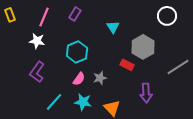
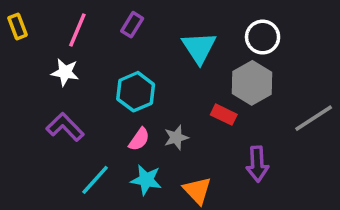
white circle: (167, 16) -> (263, 37), moved
cyan triangle: (113, 27) -> (199, 48), size x1.5
purple L-shape: (37, 72) -> (65, 127), turned 100

